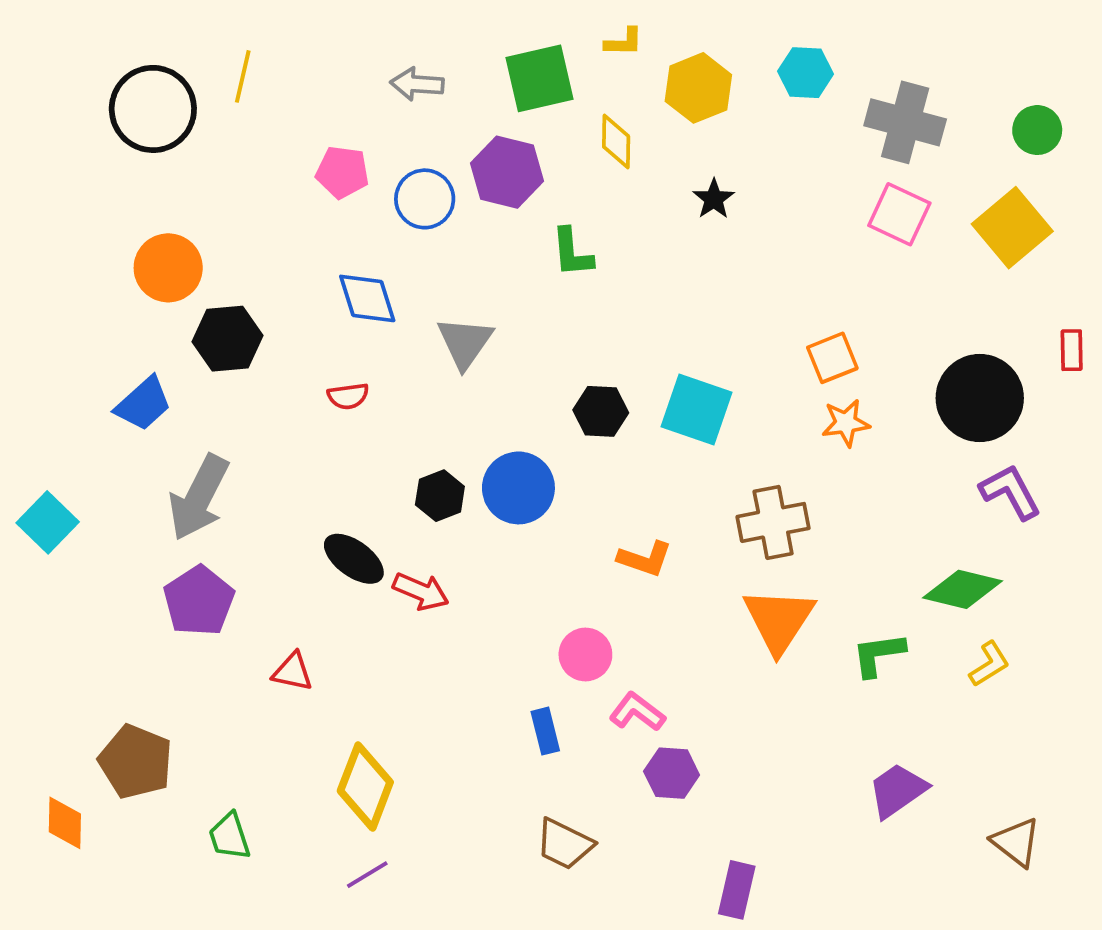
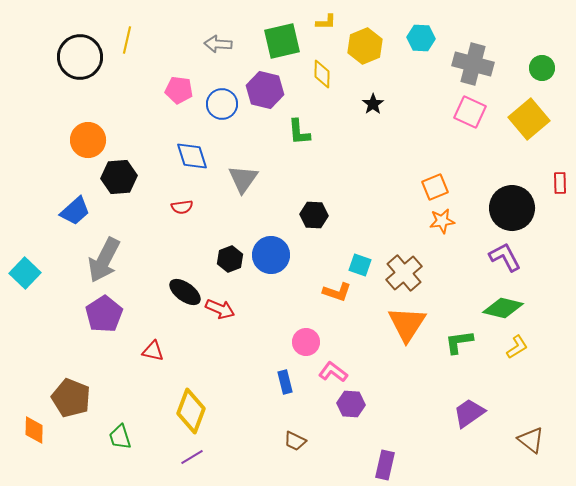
cyan square: (696, 409) -> (360, 265), moved, size x0.6
purple L-shape: (1010, 492) -> (505, 257), moved
brown cross: (773, 522) -> (404, 273), turned -30
brown trapezoid: (564, 844) -> (295, 441), size x0.7

